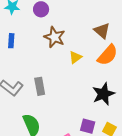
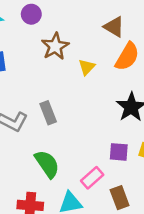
brown star: (54, 37) -> (55, 46), turned 30

